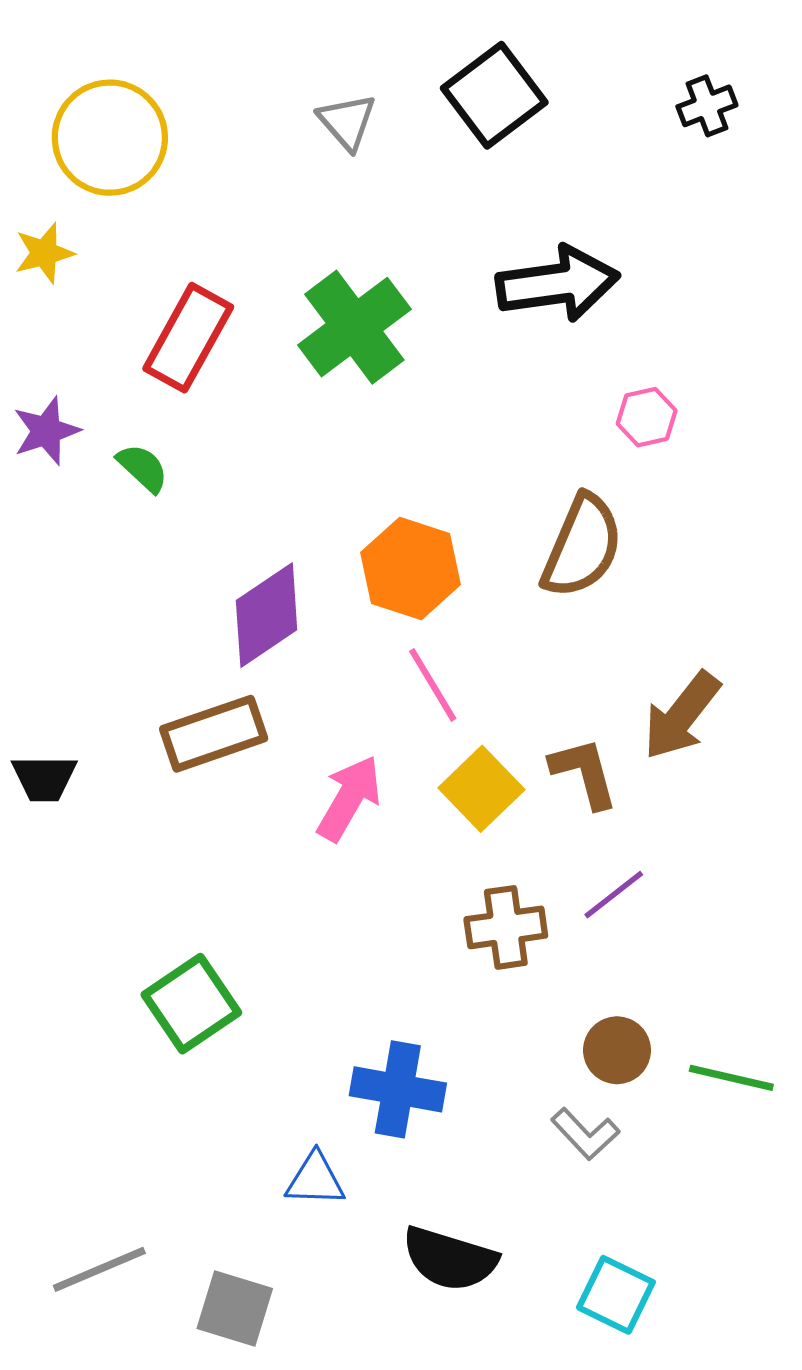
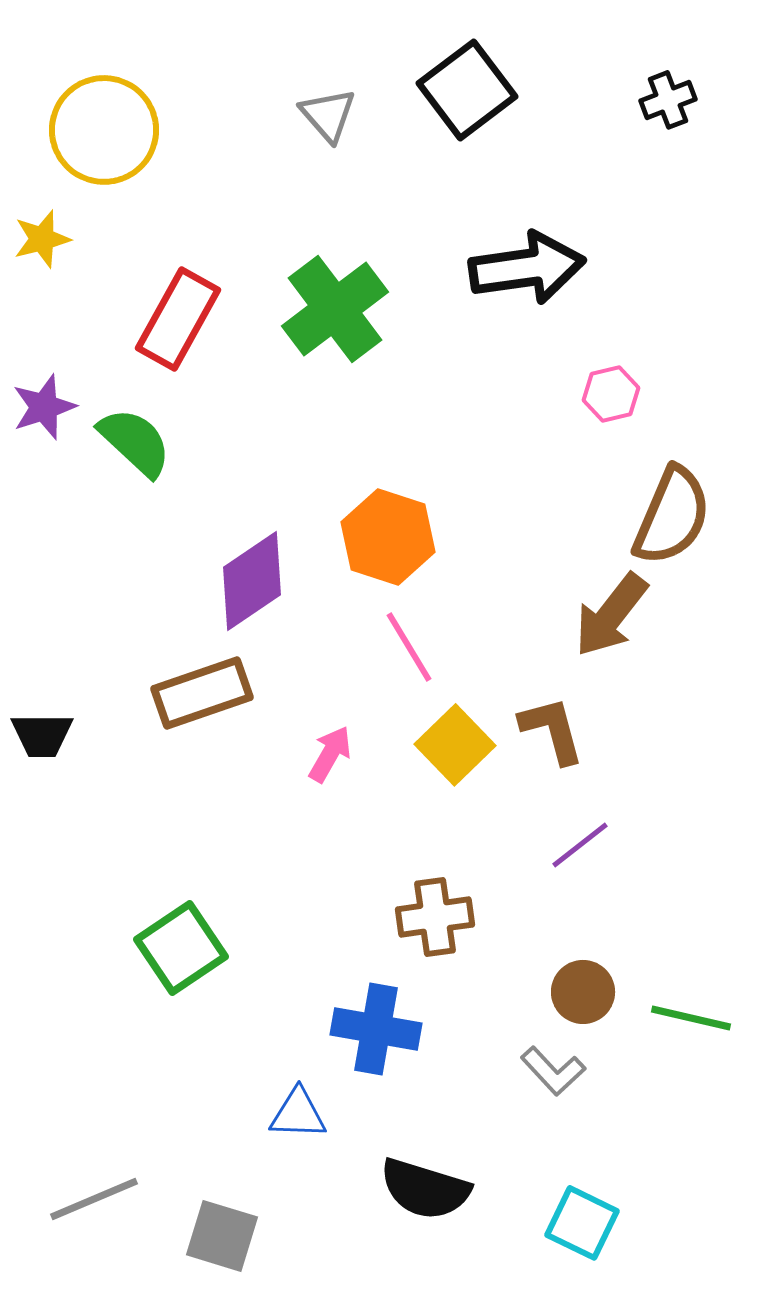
green semicircle: (143, 468) -> (135, 442), size x1.5
brown semicircle: (582, 546) -> (672, 516), moved
brown arrow: (682, 716) -> (611, 615), moved
pink arrow: (349, 798) -> (330, 754), size x0.7
brown cross: (506, 927) -> (435, 917), moved

